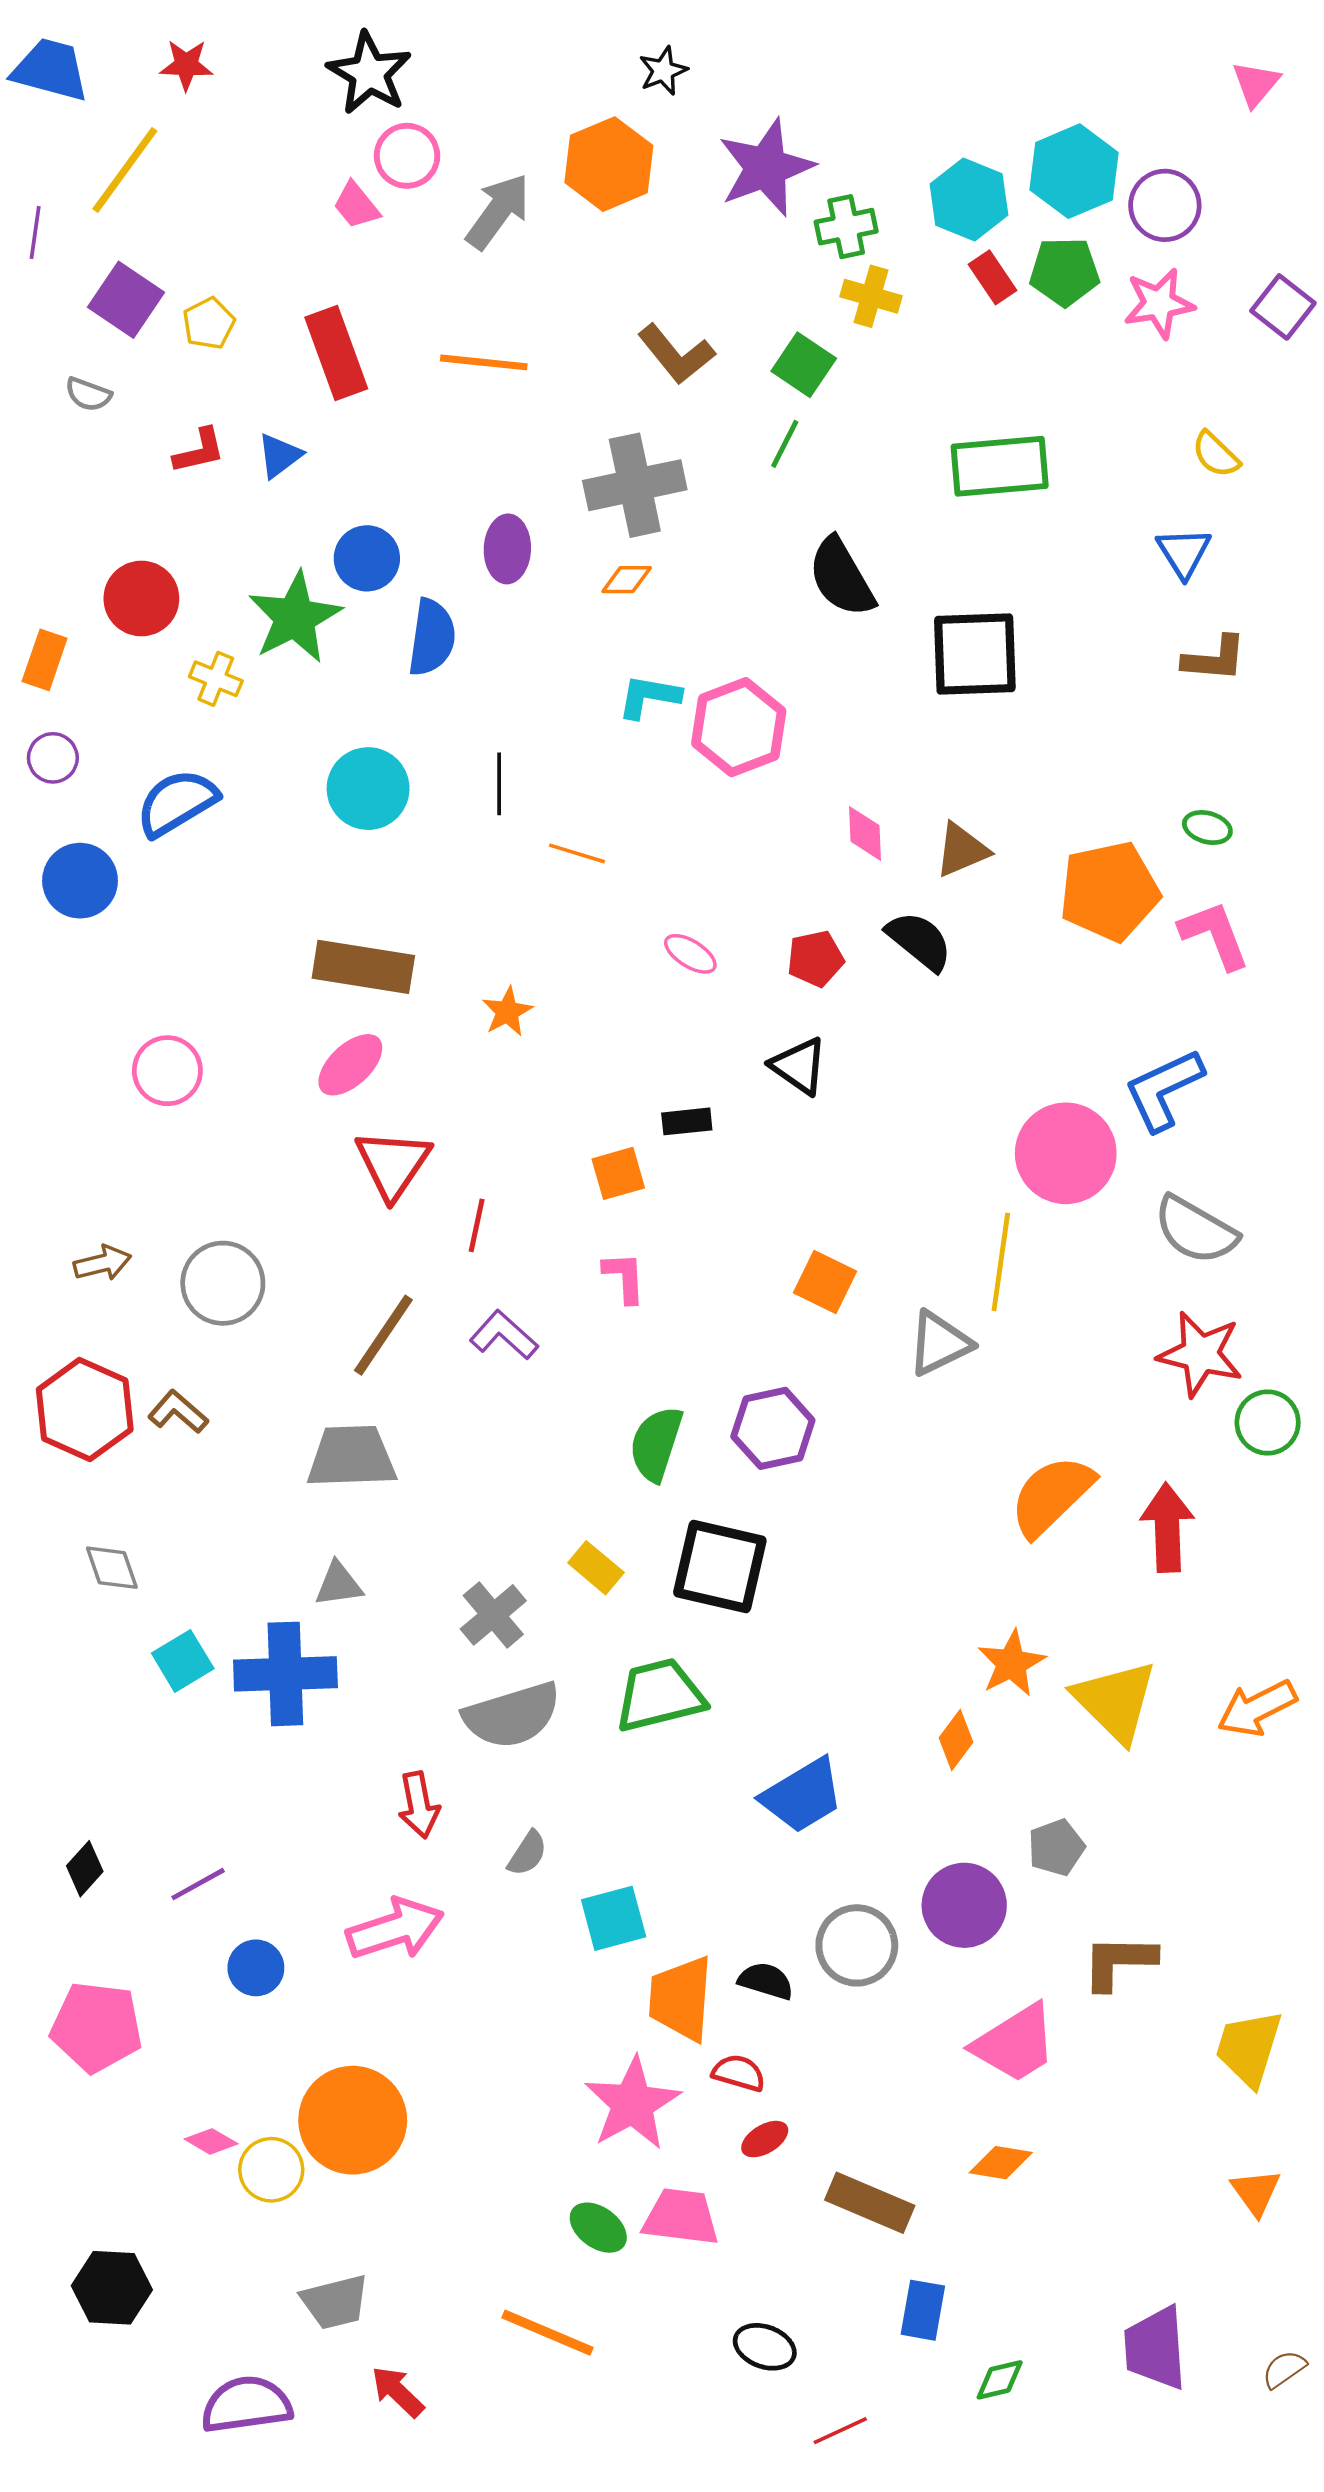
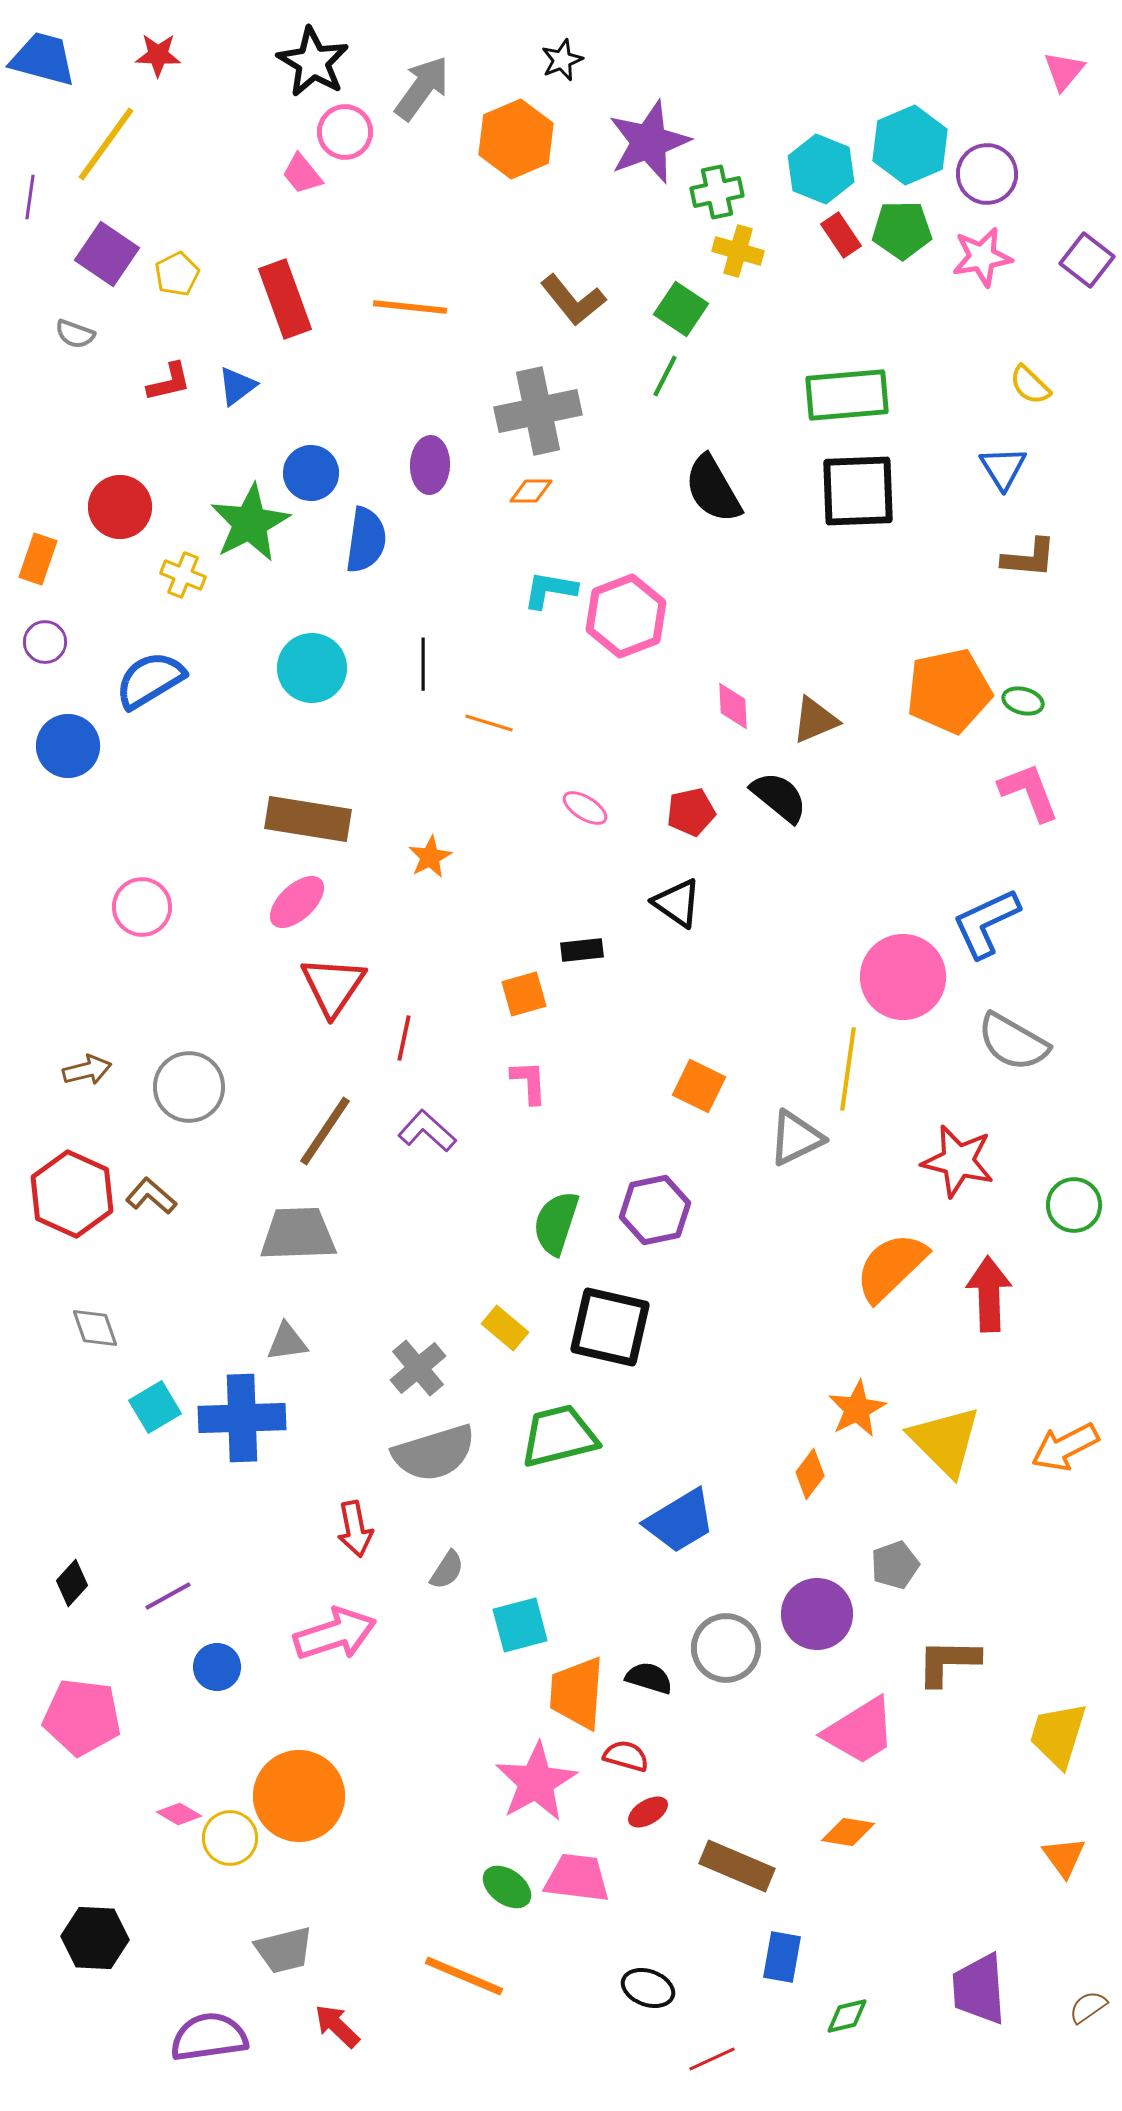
gray arrow: (498, 211) -> (422, 88), moved
black square: (975, 654) -> (858, 491), moved
orange pentagon: (1109, 891) -> (949, 691), moved
red star: (1200, 1354) -> (958, 1161), moved

